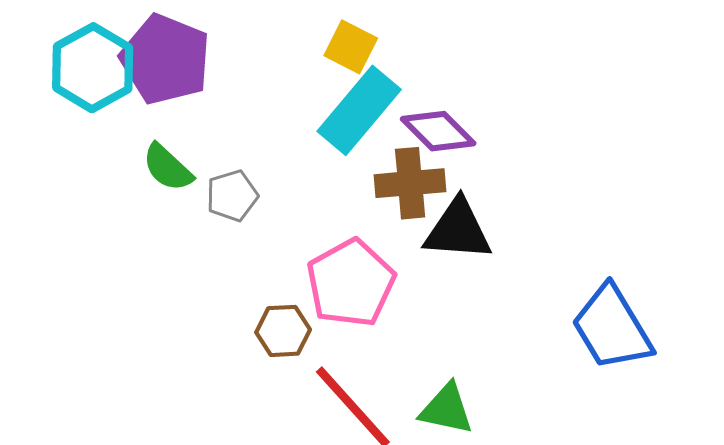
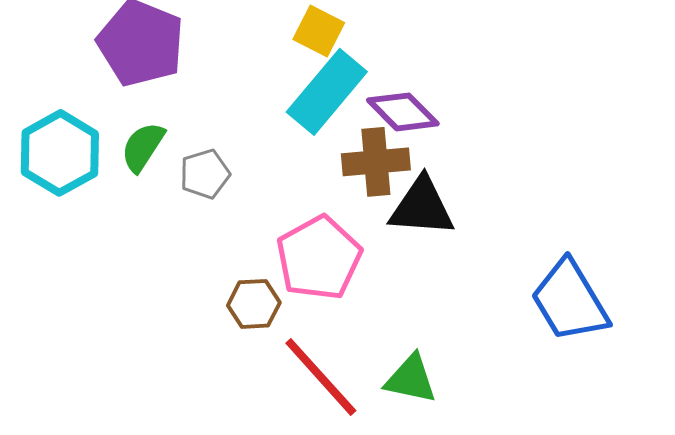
cyan hexagon: (93, 68) -> (60, 153), moved
green semicircle: (168, 168) -> (143, 147), turned 80

